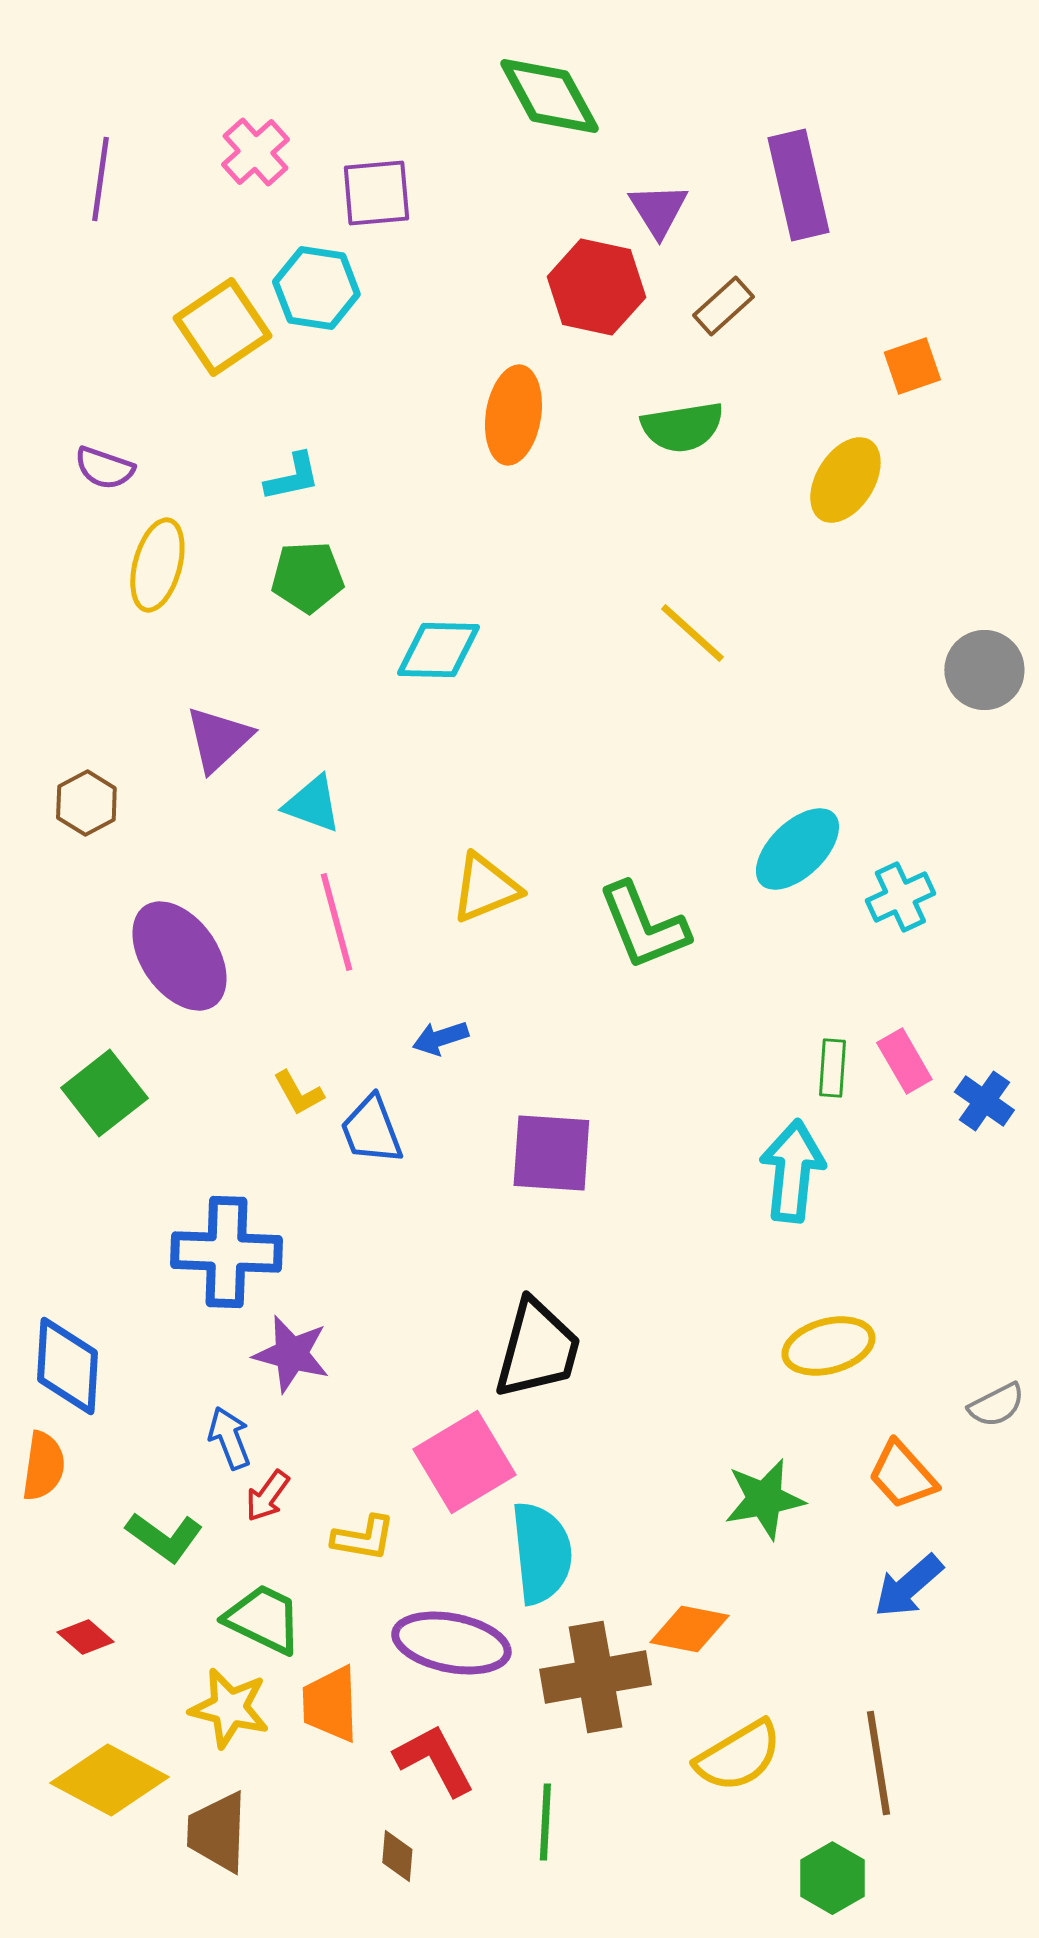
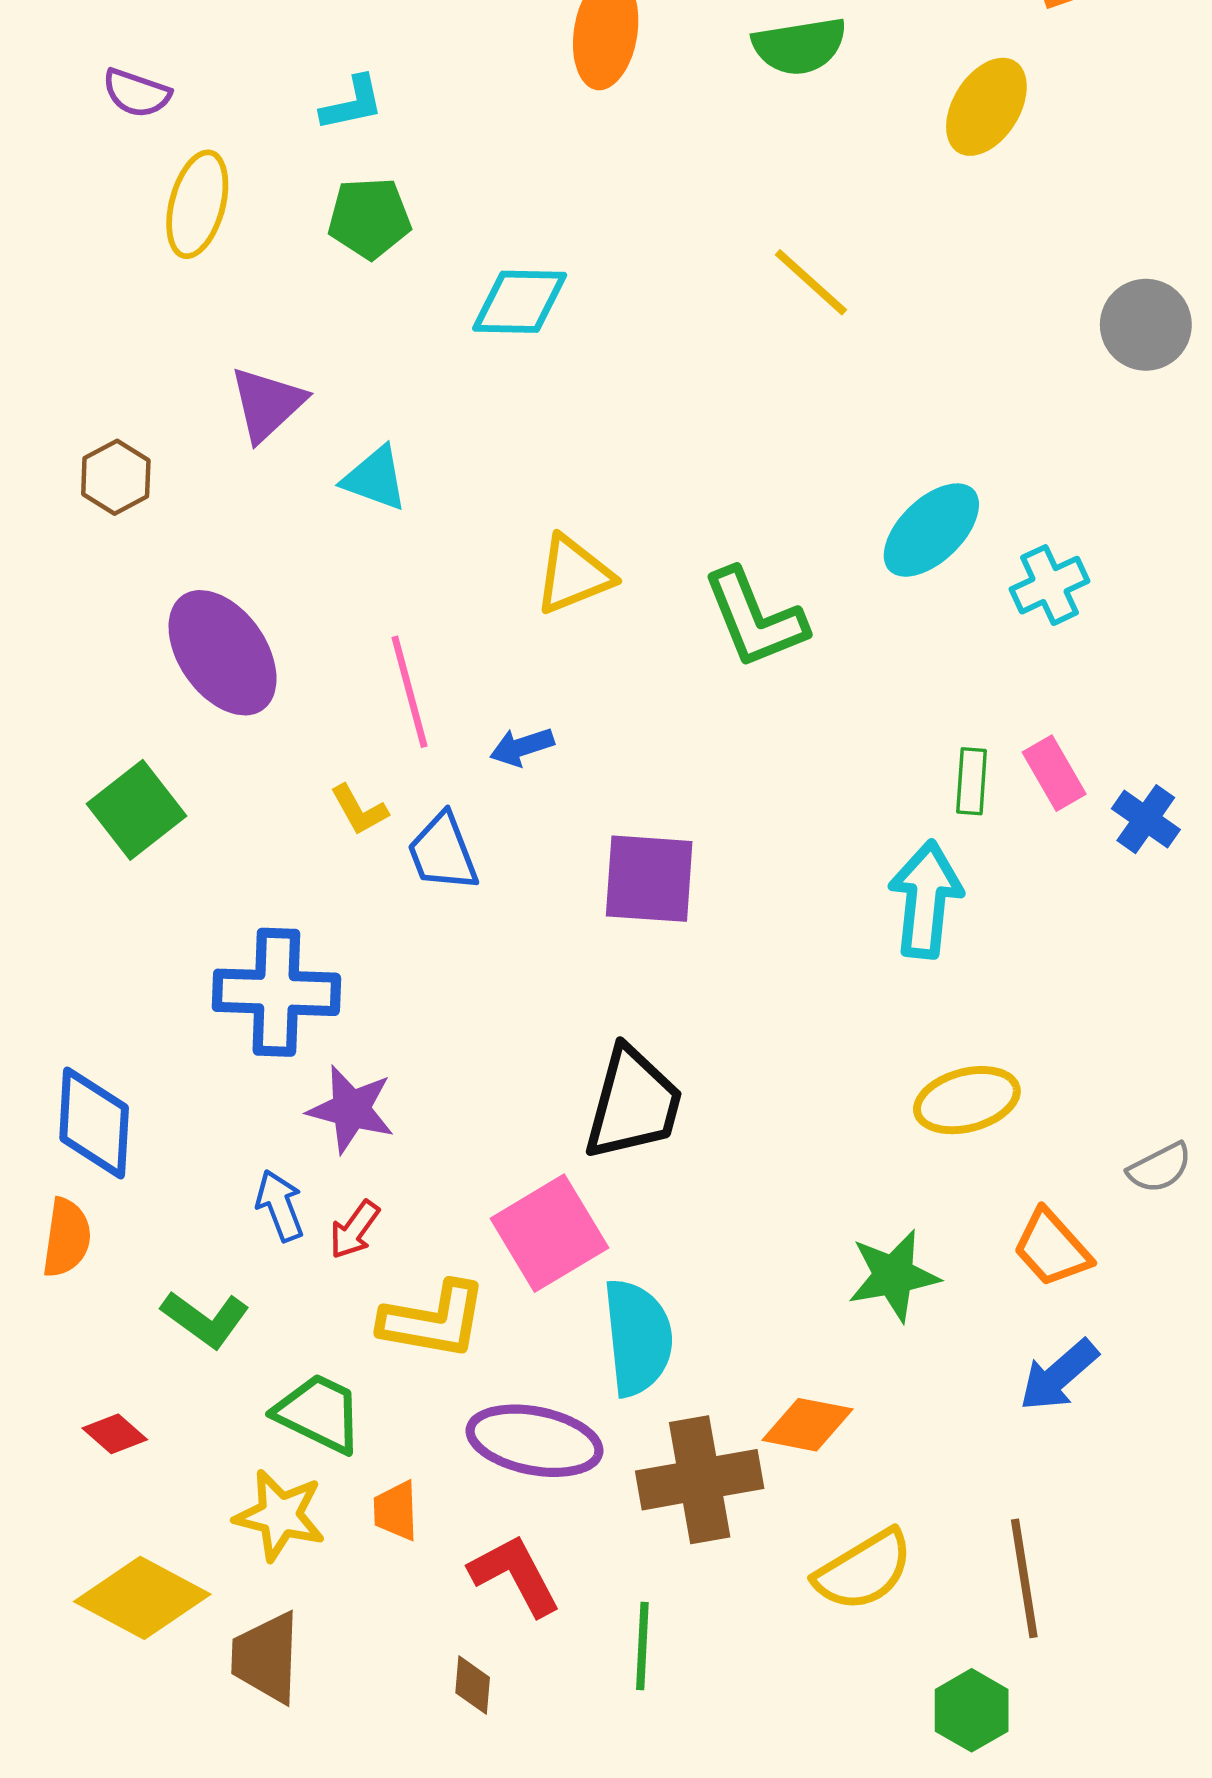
pink line: (336, 922) -> (409, 692), moved
red arrow: (267, 1496) -> (354, 1230), moved
yellow L-shape: (363, 1538) -> (434, 1320), size x1.5
orange trapezoid: (330, 1704) -> (396, 1511), size x0.7

